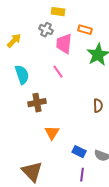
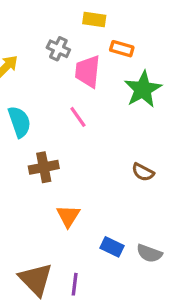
yellow rectangle: (58, 12) -> (94, 19), moved
brown semicircle: (98, 106) -> (143, 172), turned 120
purple line: (82, 175) -> (75, 284), moved

